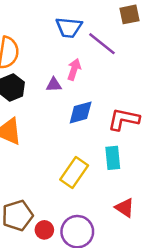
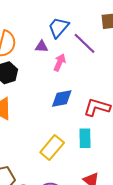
blue trapezoid: (69, 27) -> (58, 27), turned 120
purple triangle: (54, 85) -> (42, 47), moved

